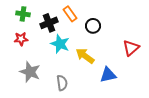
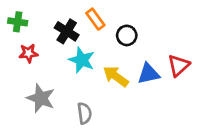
green cross: (23, 14) -> (18, 22), moved
black cross: (49, 23) -> (67, 31), turned -36
blue triangle: (108, 75) -> (149, 74), moved

